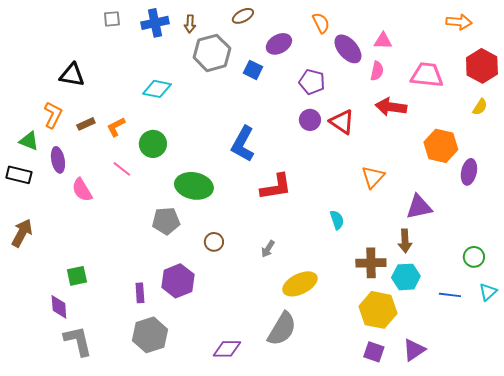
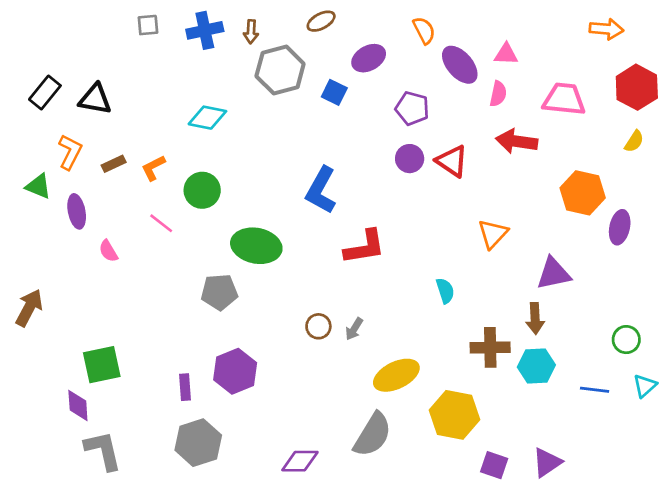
black rectangle: (19, 175) -> (45, 92), moved, turned -65
pink semicircle: (82, 190) -> (108, 251), size x0.7
brown circle: (214, 242) -> (318, 326), moved
green square: (77, 276) -> (102, 365), size x1.4
yellow hexagon: (378, 310) -> (454, 415), moved

